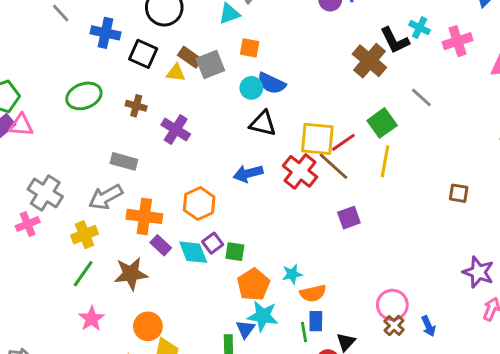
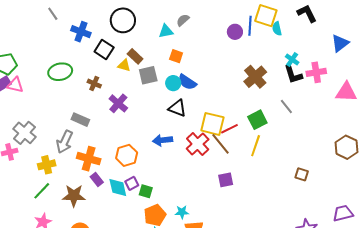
black L-shape: (395, 40) -> (293, 74), moved
gray square: (210, 64) -> (148, 75), moved
gray arrow: (106, 197) -> (65, 142), turned -45

